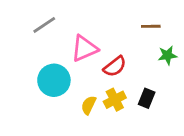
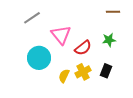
brown line: (151, 26) -> (113, 12), moved
pink triangle: (84, 48) -> (61, 35), turned -45
green star: (167, 55) -> (109, 40), moved

